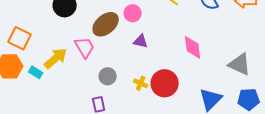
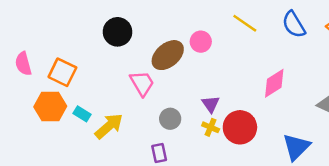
purple triangle: (141, 41) -> (211, 104), moved, turned 42
pink diamond: (193, 47) -> (274, 83), turned 65
yellow arrow: (56, 58) -> (109, 126), moved

